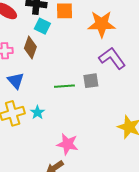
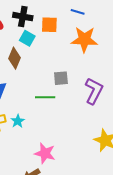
purple L-shape: (112, 58) -> (94, 91), moved, turned 60
gray square: (91, 81) -> (61, 78), moved

